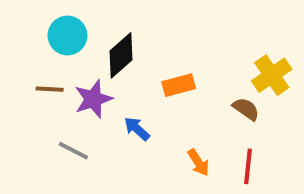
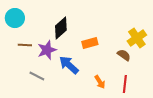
cyan circle: (67, 35) -> (15, 18), moved
blue arrow: (137, 129) -> (69, 65), size x1.5

